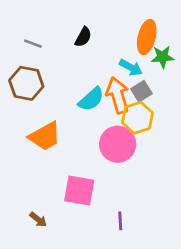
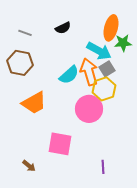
black semicircle: (83, 37) -> (63, 28), turned 35
cyan arrow: (131, 67) -> (99, 51), size x1.4
purple line: (120, 221) -> (103, 167), moved

